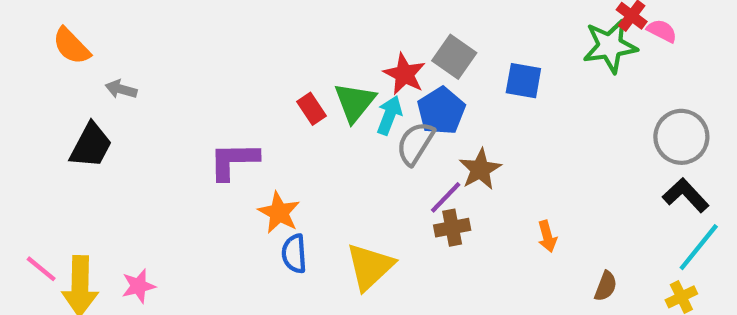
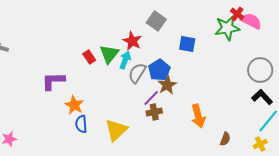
pink semicircle: (662, 31) -> (251, 21), size x1.5
gray square: (454, 57) -> (156, 21), moved
blue pentagon: (441, 111) -> (159, 70), moved
orange arrow: (547, 236) -> (198, 116), size x1.6

